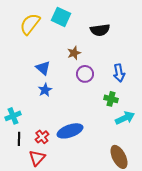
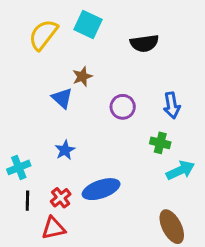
brown star: (74, 53) -> (82, 76), moved
blue star: (45, 90) -> (65, 150), moved
red triangle: (37, 158) -> (53, 228), turned 36

